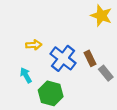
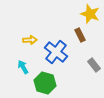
brown rectangle: (90, 58) -> (80, 35), moved

